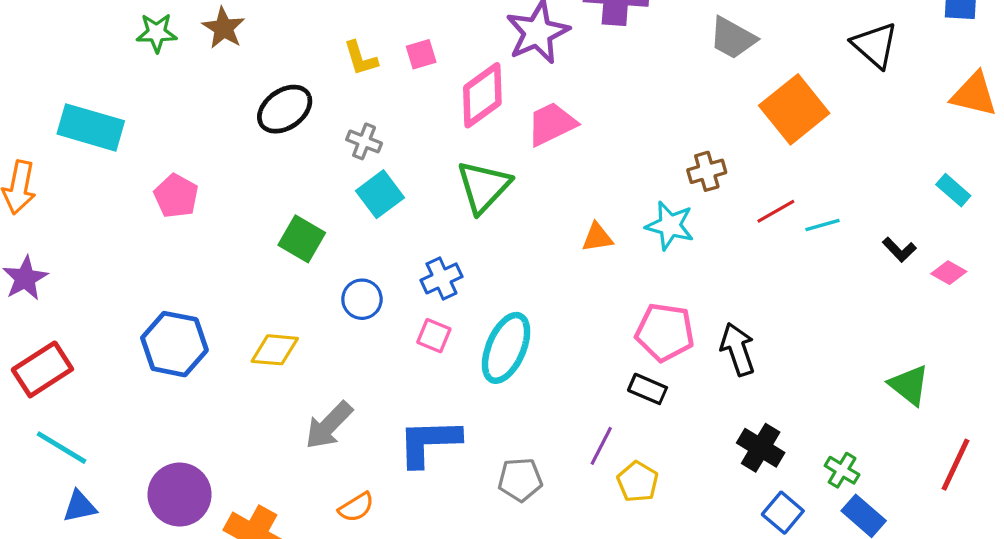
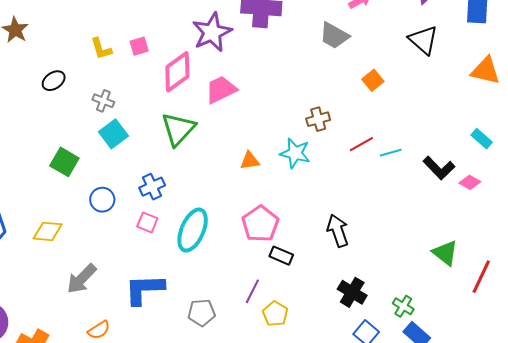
black ellipse: (285, 109) -> (54, 81), size x0.7
orange square: (794, 109) -> (373, 80), size x0.5
cyan rectangle: (953, 190) -> (482, 139), moved
black L-shape: (899, 250) -> (439, 168), size x1.5
pink pentagon: (665, 332) -> (260, 224), moved, turned 30
red line: (956, 465) -> (481, 277), moved

